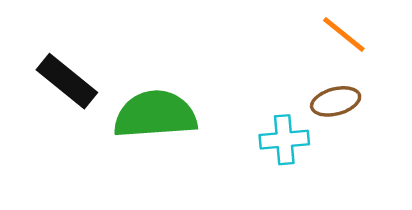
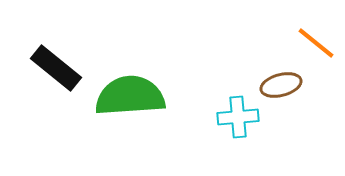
orange line: (344, 35) -> (316, 43), moved

